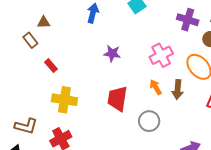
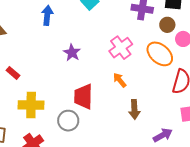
purple star: (112, 53) -> (72, 53), turned 30
brown arrow: (178, 90) -> (134, 109), moved
gray circle: (149, 121) -> (68, 121), moved

